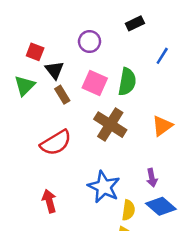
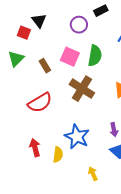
purple circle: (90, 42) -> (79, 25), moved
black triangle: (54, 70) -> (39, 21), moved
yellow semicircle: (128, 210) -> (58, 155), moved

